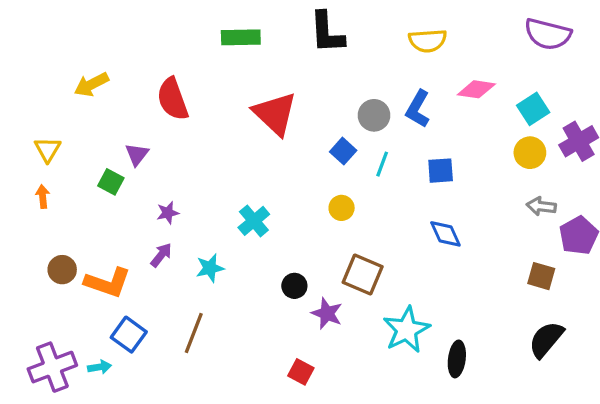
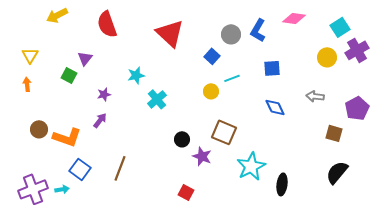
cyan square: (533, 109) -> (340, 27), moved
cyan line: (382, 164) -> (232, 78), moved, turned 49
gray arrow: (541, 206) -> (315, 96), moved
cyan star: (210, 268) -> (136, 75), moved

